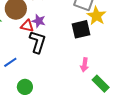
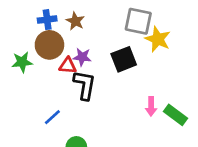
black square: (81, 29) -> (124, 59), moved
green rectangle: (101, 84) -> (175, 115), moved

